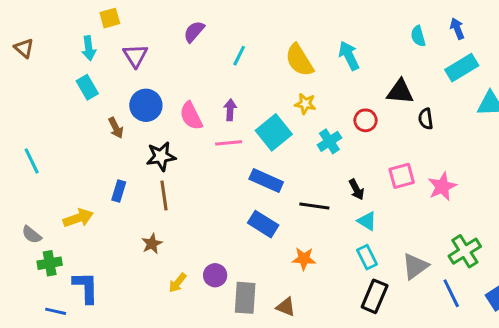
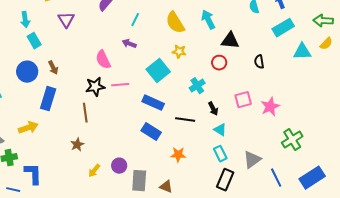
cyan arrow: (89, 48) -> (25, 20), moved
black triangle: (400, 92) -> (230, 41), moved
blue circle: (146, 105) -> (27, 72), moved
purple arrow: (230, 110) -> (129, 44), moved, turned -72
cyan cross: (329, 141) -> (197, 86), moved
pink line: (229, 143) -> (120, 85), moved
black star: (161, 156) -> (95, 87), moved
blue rectangle: (119, 191) -> (48, 99), moved, size x1.6
green cross: (465, 251) -> (292, 140), moved

